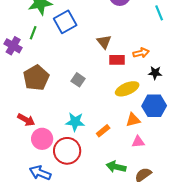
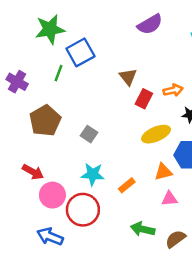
green line: (33, 33) -> (59, 73), moved
red rectangle: (117, 60) -> (144, 99), turned -63
gray square: (78, 80) -> (89, 134), moved

